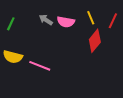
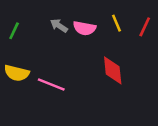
red diamond: (95, 41) -> (113, 70), moved, turned -45

